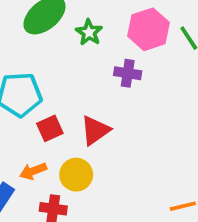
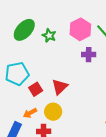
purple cross: (128, 73) -> (89, 55), moved

